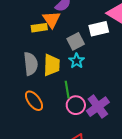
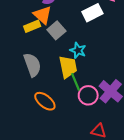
gray square: (76, 41) -> (56, 30), moved
yellow trapezoid: (52, 65) -> (68, 67), moved

